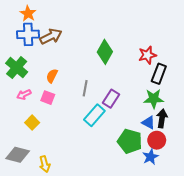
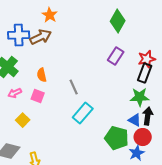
orange star: (28, 14) -> (50, 15), moved
green diamond: (105, 52) -> (118, 21), moved
red star: (147, 55) -> (147, 59), moved
orange semicircle: (52, 76) -> (42, 75), turned -40
gray line: (85, 88) -> (74, 87), turned -35
purple rectangle: (111, 99) -> (116, 56), moved

